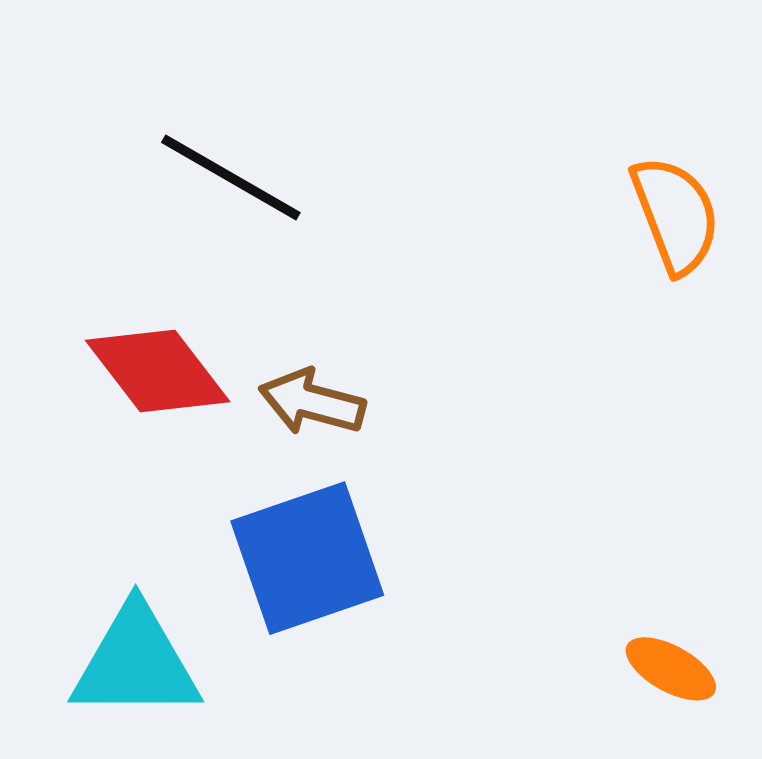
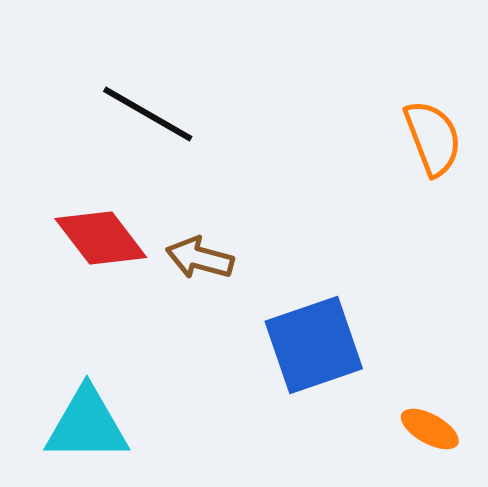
blue square: (307, 558) -> (314, 345), moved

